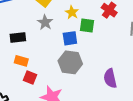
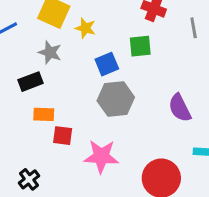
yellow star: (72, 12) -> (85, 28), moved
gray star: (45, 22) -> (50, 52), moved
green square: (87, 26) -> (140, 46), moved

